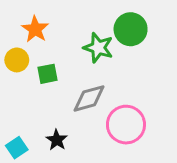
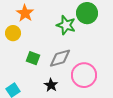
green square: (48, 74) -> (33, 58), moved, turned 32
black star: (57, 140) -> (51, 85), moved

